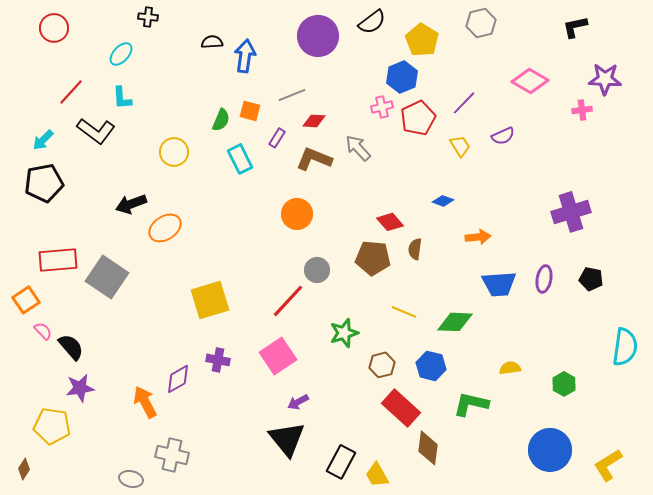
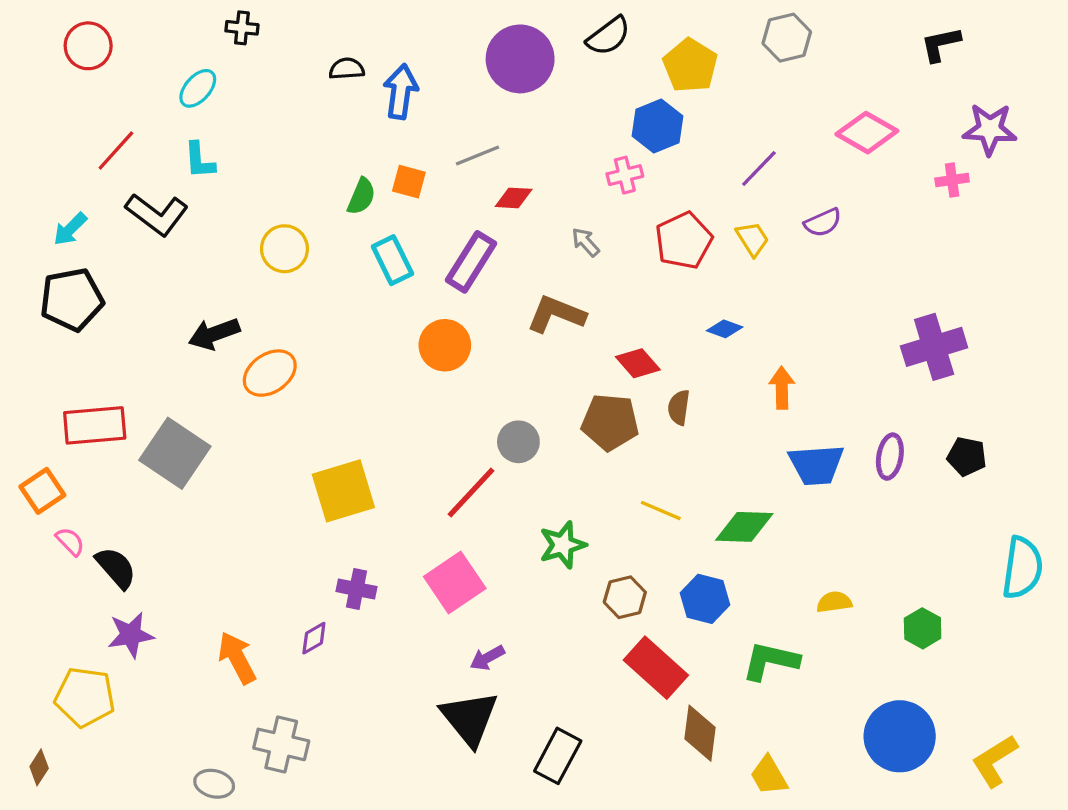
red pentagon: (418, 118) -> (684, 241), moved
purple rectangle: (277, 138) -> (471, 262), moved, size x1.8
gray arrow: (358, 148) -> (586, 242), size x0.7
brown L-shape: (314, 159) -> (556, 314), moved
orange circle: (297, 214) -> (445, 345), moved
orange arrow: (478, 237) -> (782, 388), turned -85
purple diamond: (178, 379) -> (314, 638), moved, size x0.7
yellow trapezoid: (377, 475) -> (769, 776), moved

